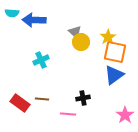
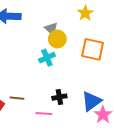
yellow star: (108, 37) -> (85, 13), moved
cyan cross: (41, 60) -> (47, 58), moved
blue triangle: (114, 75) -> (92, 101), moved

